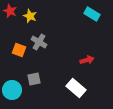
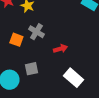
red arrow: (87, 60) -> (60, 49), moved

